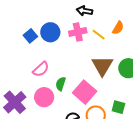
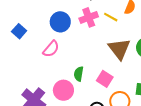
blue square: (30, 36) -> (19, 31), moved
pink semicircle: (41, 69) -> (51, 49), moved
pink square: (85, 92) -> (105, 79), size x0.7

